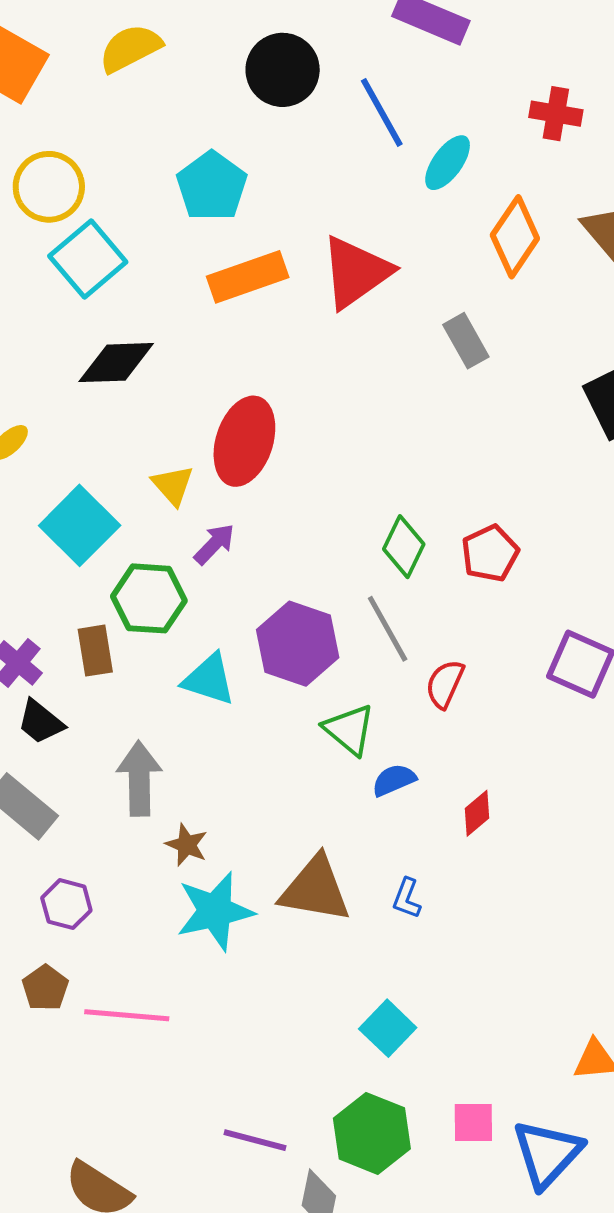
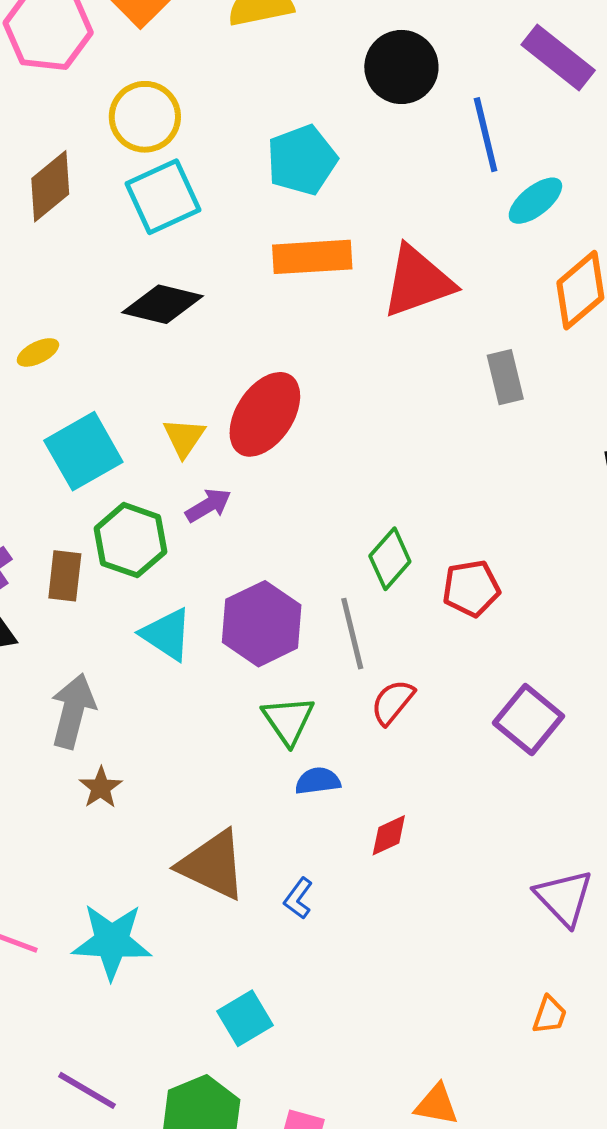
cyan star: (215, 911) -> (112, 941), moved

